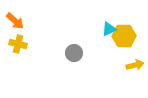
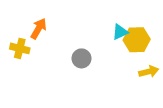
orange arrow: (15, 21) -> (38, 29), moved, turned -102

